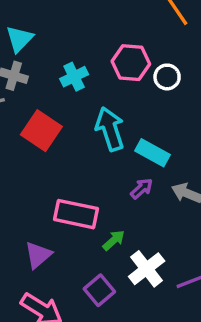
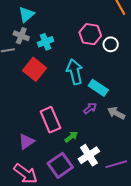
cyan cross: (74, 77) -> (45, 42), moved
pink rectangle: (76, 214) -> (50, 120), turned 50
purple square: (99, 290) -> (60, 165), size x1.4

